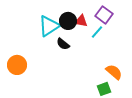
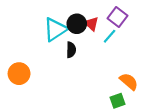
red triangle: (81, 21) -> (91, 24), turned 32
black semicircle: (63, 44) -> (71, 50), turned -128

